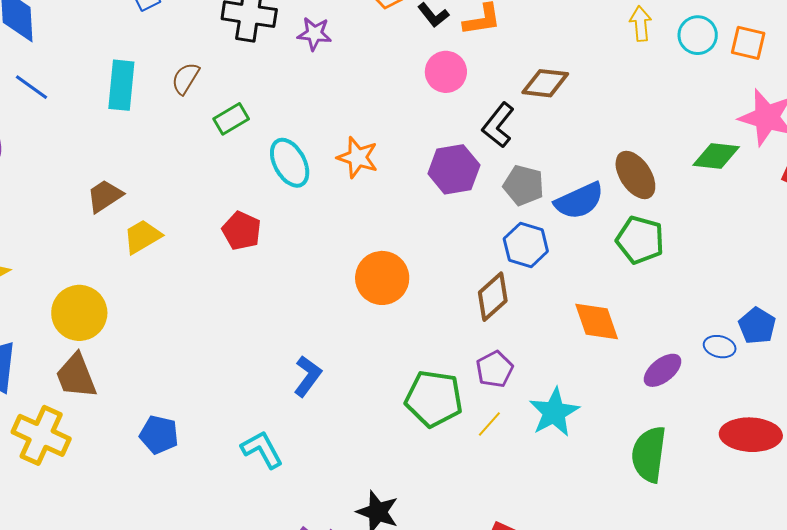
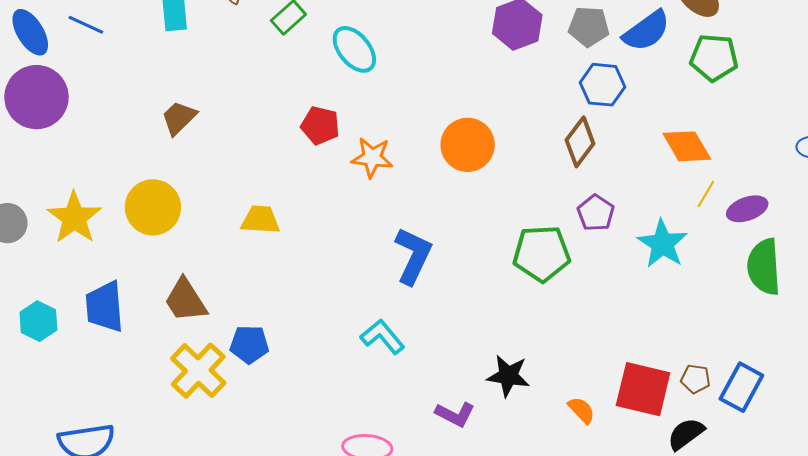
orange star: (358, 157) -> (372, 158), moved
yellow trapezoid: (142, 237) -> (260, 220), moved, turned 45
yellow circle: (79, 313) -> (153, 207), moved
purple ellipse: (663, 370) -> (747, 209), moved, turned 30
blue L-shape: (308, 376) -> (413, 256), size x1.4
yellow line: (489, 424) -> (706, 194), moved
yellow cross: (41, 435) -> (198, 371), moved, turned 30
blue pentagon: (159, 435) -> (249, 344), moved

